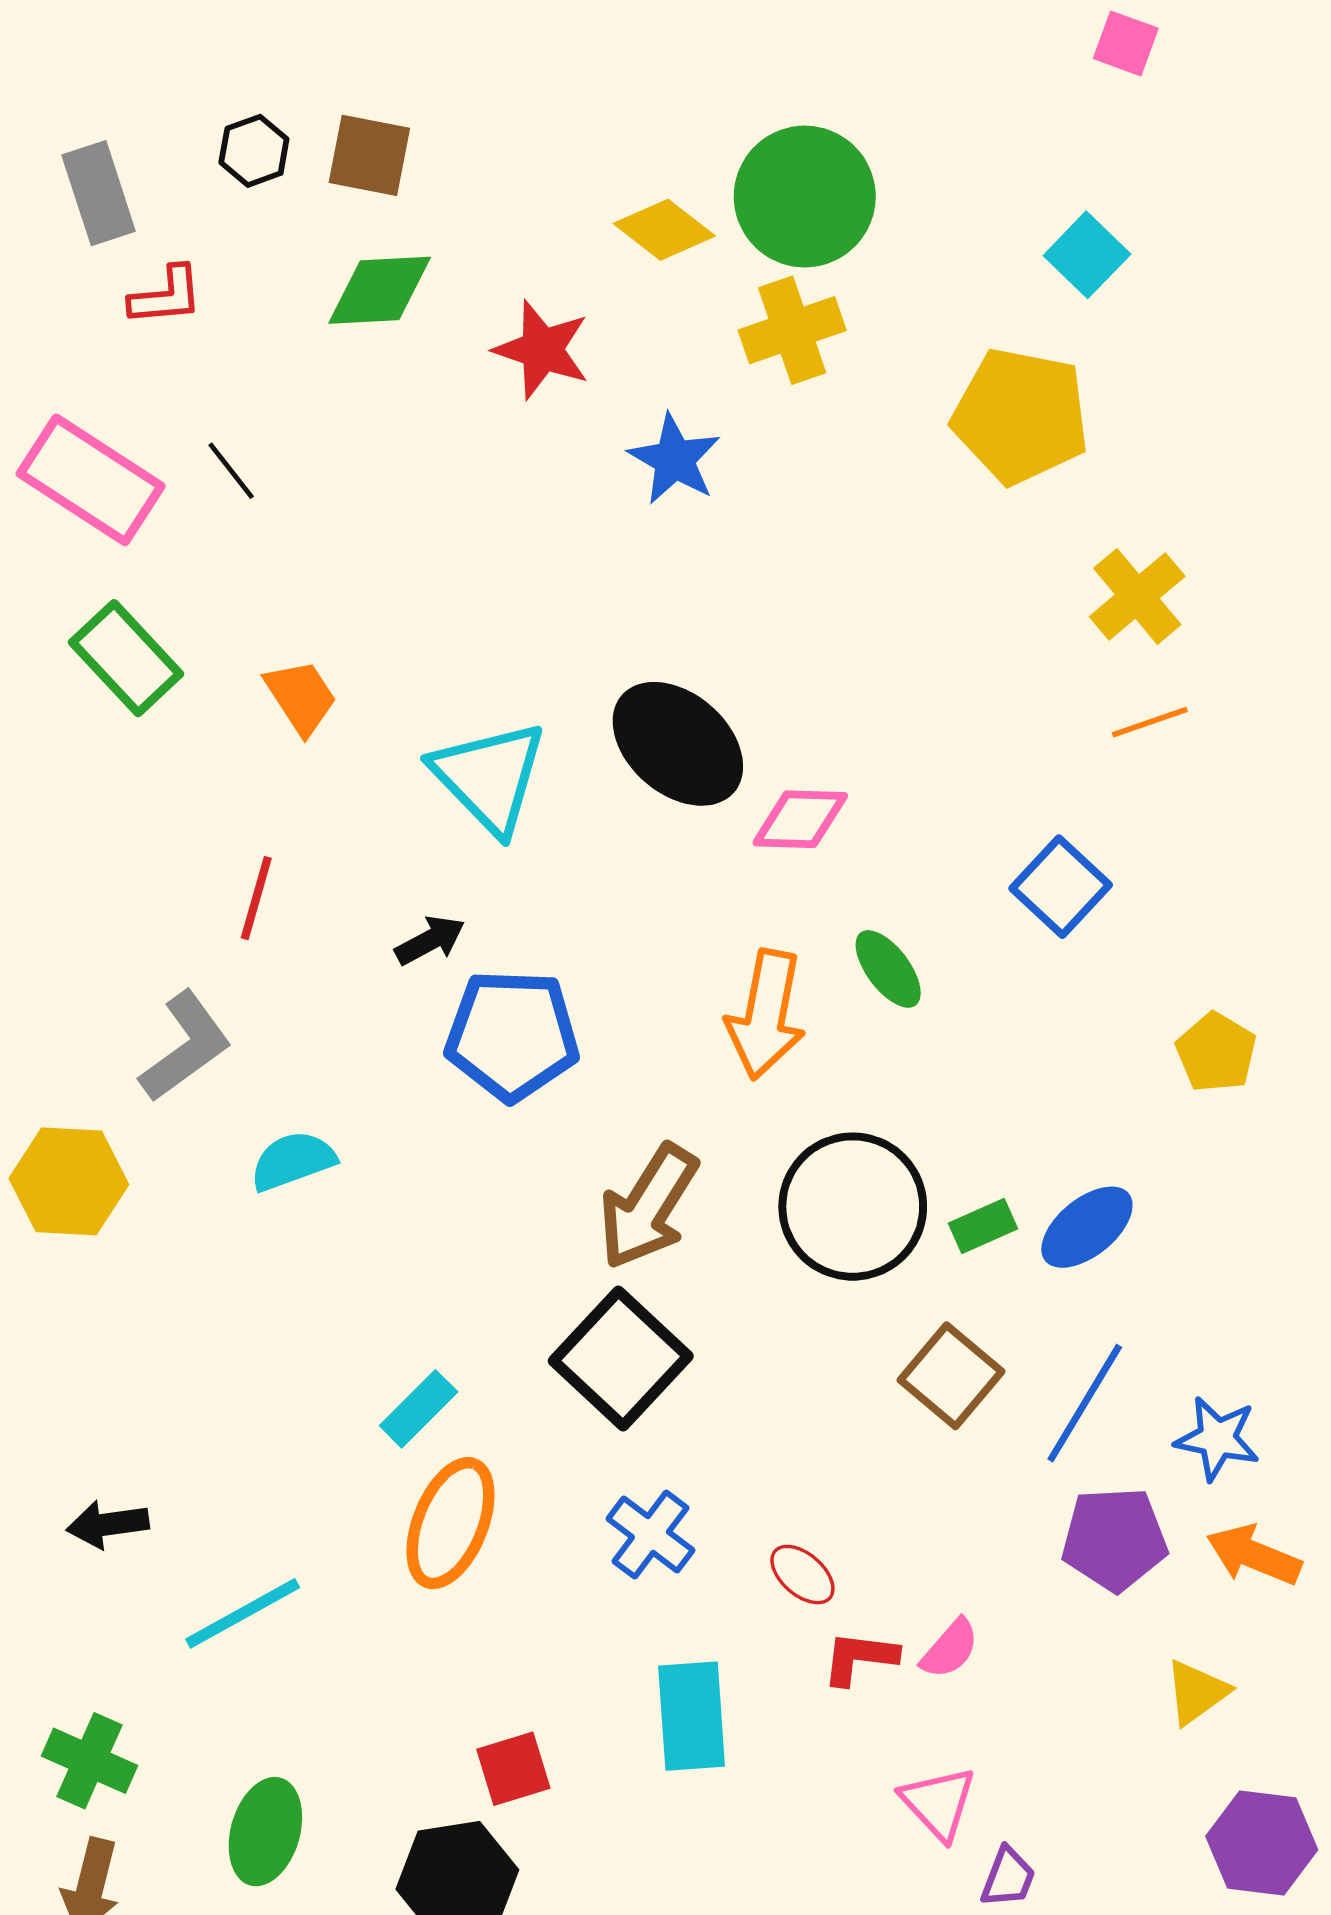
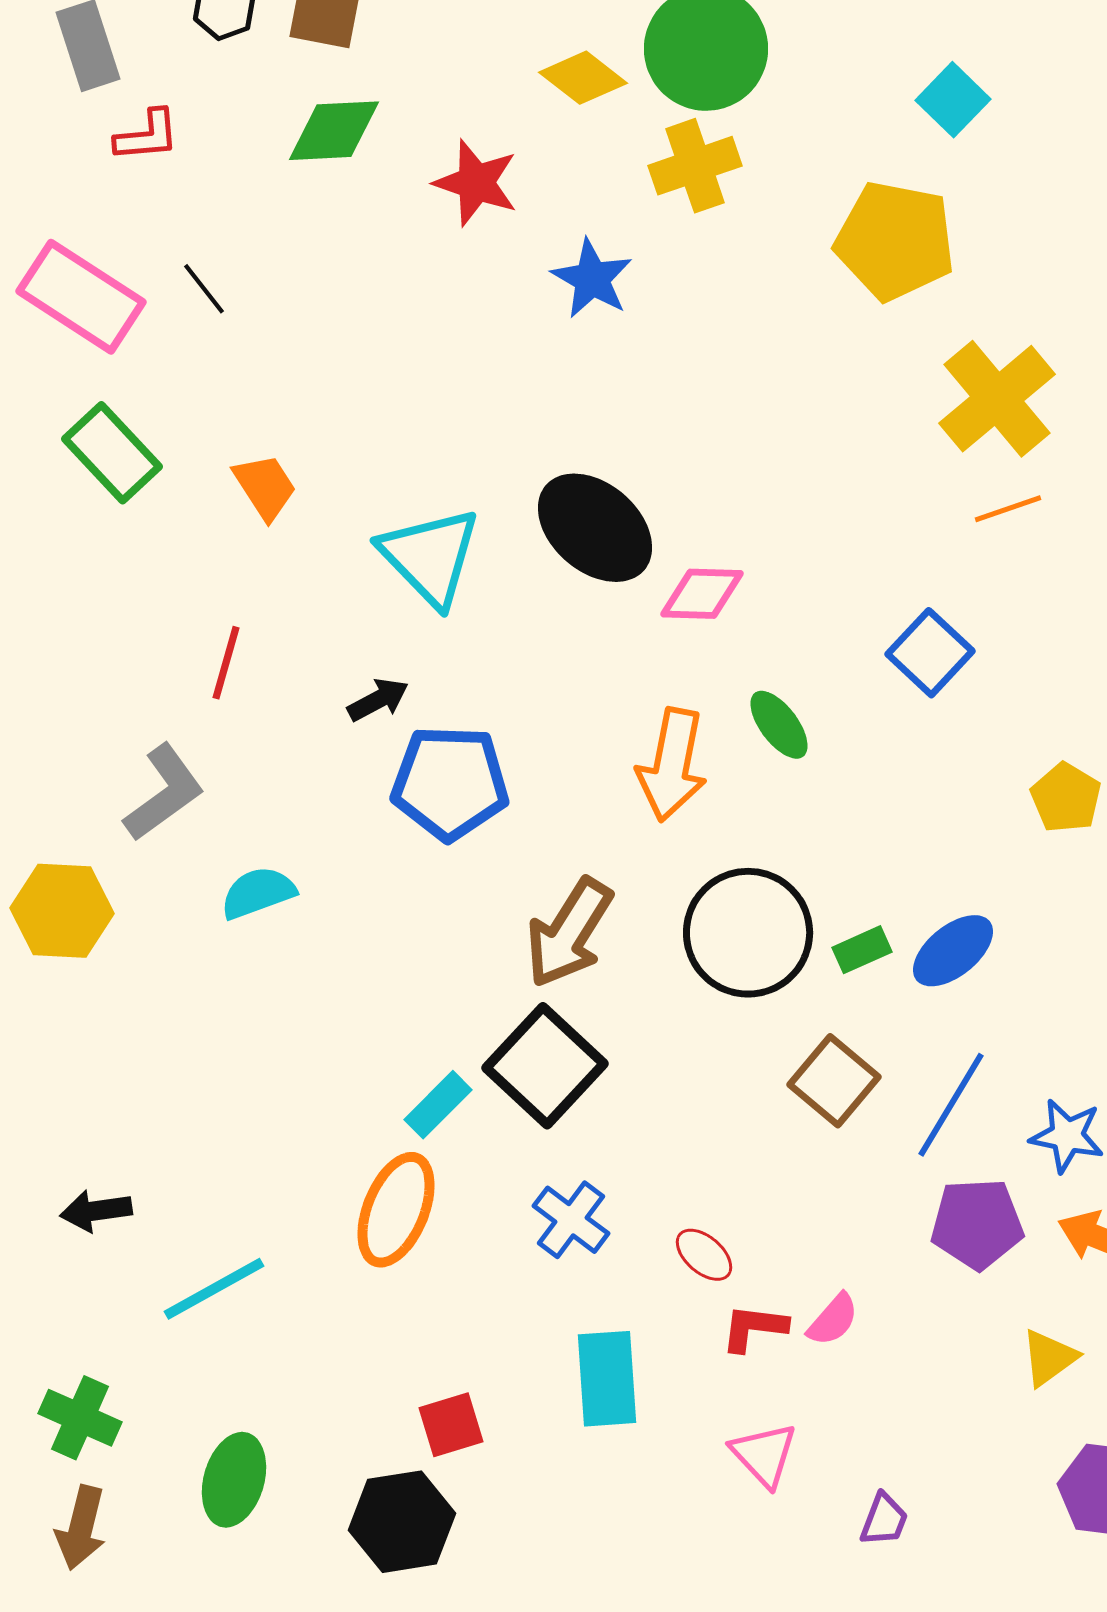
yellow cross: (1137, 596) -> (997, 399), size x1.4
cyan rectangle: (419, 1409) -> (438, 1105), moved
pink triangle: (938, 1803) -> (764, 1455), moved

